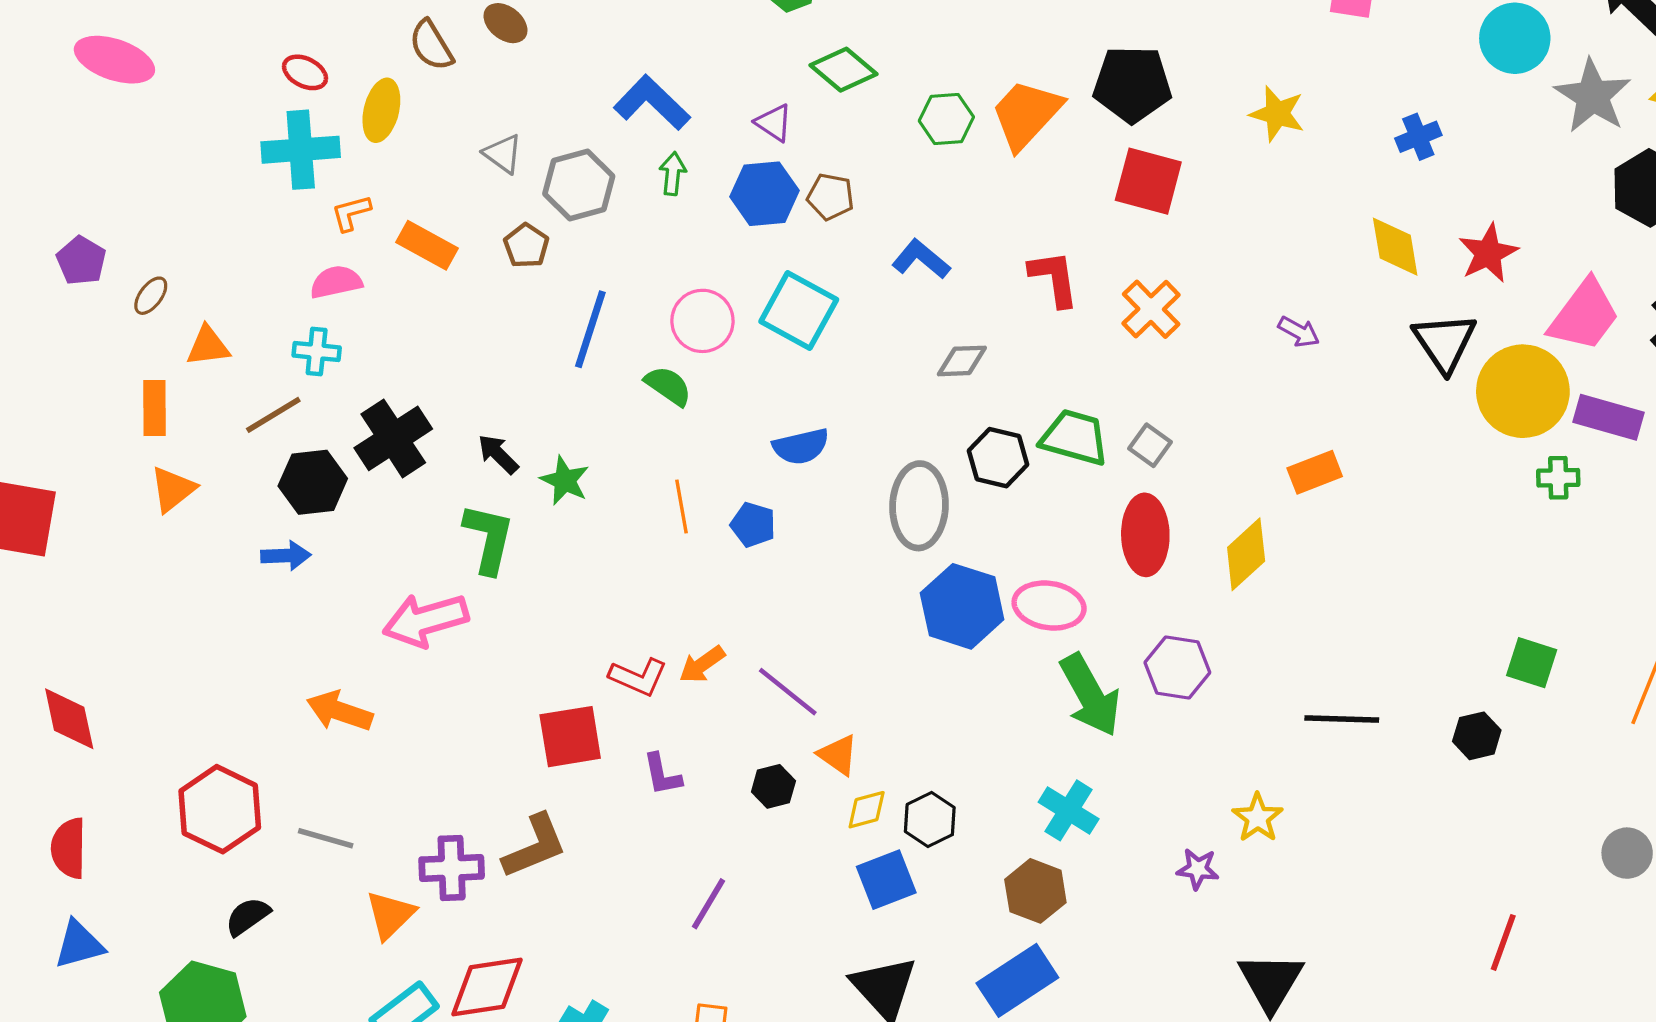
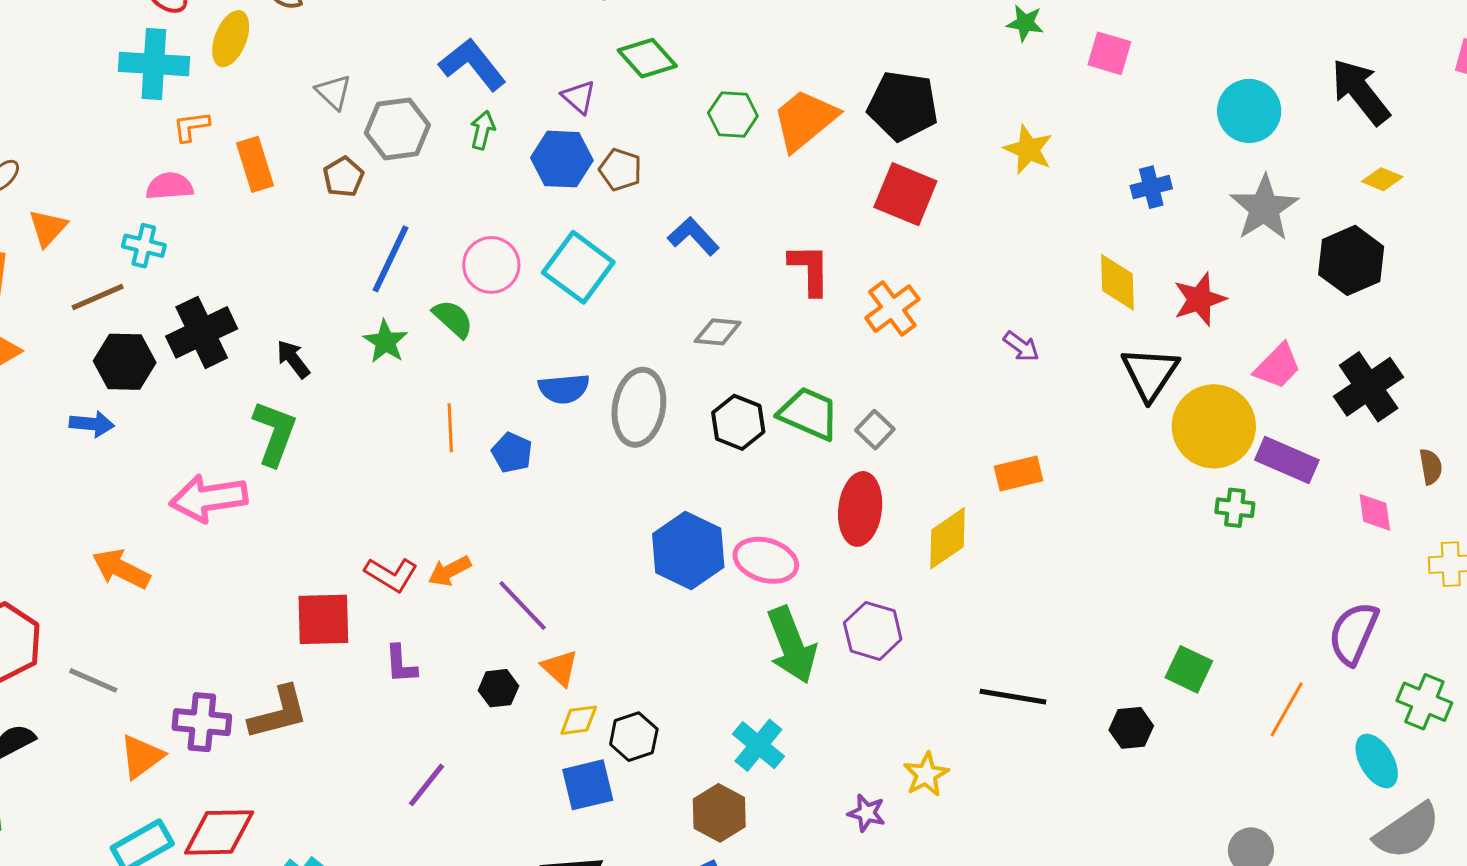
gray star: (1593, 96) -> (1264, 208), moved
orange rectangle: (427, 245) -> (255, 164), turned 36
pink trapezoid: (1584, 315) -> (1278, 366), size x0.7
orange triangle: (208, 346) -> (48, 228), turned -48
green star: (565, 480) -> (385, 342), moved
gray ellipse: (919, 506) -> (639, 407), moved

